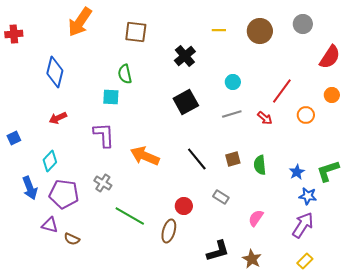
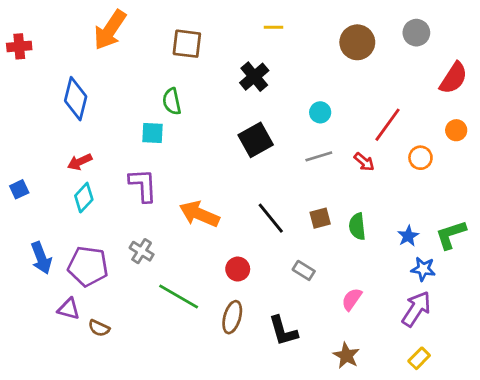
yellow line: (219, 30) -> (273, 27), moved
cyan diamond: (50, 161) -> (84, 198), moved
red circle: (184, 206) -> (238, 269), moved
black L-shape: (218, 251) -> (283, 331), moved, turned 90

